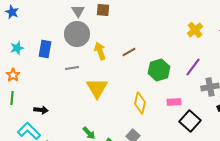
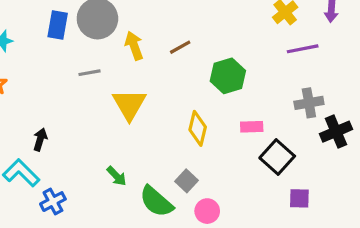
blue rectangle: (45, 49) -> (58, 25), moved
purple line: (193, 67) -> (303, 49), moved, turned 42
black arrow: (41, 110) -> (40, 139), turned -80

